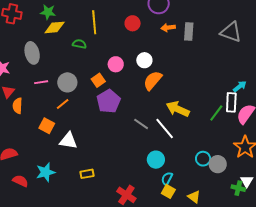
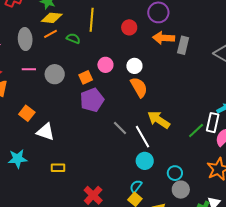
orange arrow: (168, 28) -> (164, 38), size x1.5
orange semicircle: (153, 80) -> (139, 87), turned 100
orange line: (63, 104) -> (51, 34), moved
cyan circle: (156, 160) -> (145, 161), moved
gray circle: (218, 164) -> (181, 190), moved

